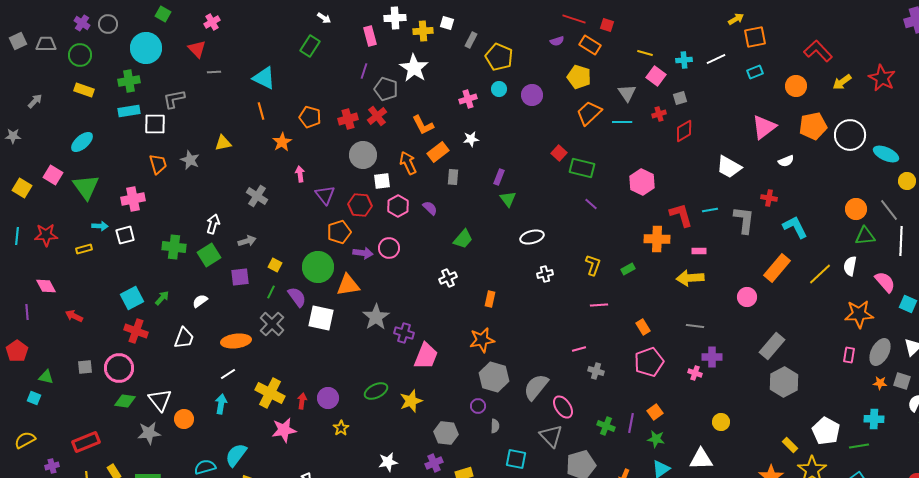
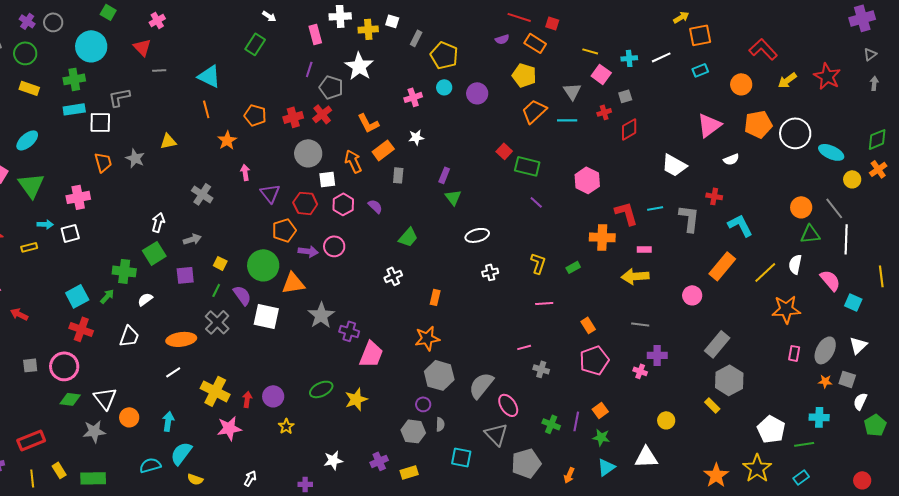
green cross: (174, 247) -> (124, 271), moved
orange star: (859, 314) -> (786, 309), moved
cyan arrow: (221, 404) -> (168, 421), moved
gray hexagon: (446, 433) -> (413, 431), moved
yellow rectangle: (790, 445) -> (712, 405), moved

